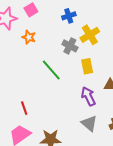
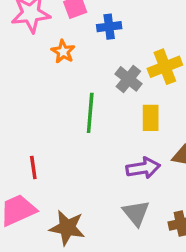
blue cross: (69, 16) -> (109, 27), moved
green line: (51, 70) -> (90, 113), turned 35
purple arrow: (88, 96) -> (143, 168), turned 96

